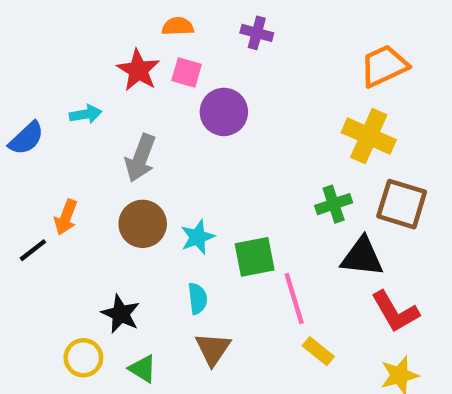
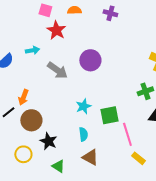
pink square: (187, 72) -> (45, 10), moved
purple circle: (224, 112) -> (90, 60), moved
gray arrow: (140, 158) -> (57, 70), turned -75
brown circle: (143, 224) -> (31, 120), moved
brown triangle: (213, 349) -> (90, 157), turned -36
yellow circle: (83, 358) -> (23, 154), moved

